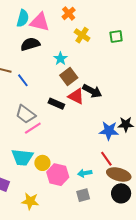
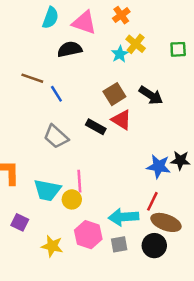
cyan semicircle: (23, 18) -> (50, 18), moved
cyan star: (60, 59) -> (120, 54), moved
black arrow: (92, 91) -> (151, 95), moved
pink line: (33, 128) -> (79, 181), moved, turned -66
red line: (106, 159) -> (152, 201), turned 56
cyan arrow: (85, 173) -> (123, 217), size x1.6
pink hexagon: (58, 175) -> (88, 235), moved
black circle: (121, 193) -> (154, 246), moved

